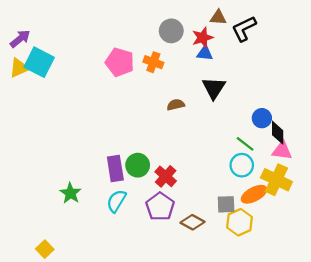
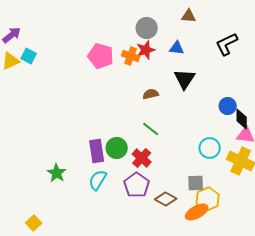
black L-shape: (244, 29) -> (227, 44), moved
red star: (203, 38) -> (146, 50), moved
cyan square: (39, 62) -> (29, 56), size x0.6
green line: (245, 144) -> (151, 129), moved
orange ellipse: (254, 194) -> (197, 212), moved

